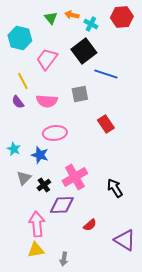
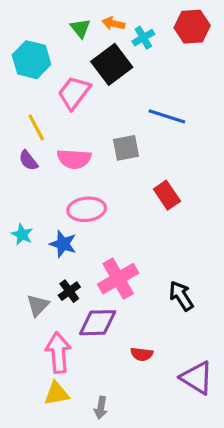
cyan cross: (91, 24) -> (143, 38), turned 32
black square: (84, 51) -> (112, 64), moved
gray triangle: (24, 178) -> (38, 305), moved
red semicircle: (90, 225) -> (142, 354), turned 48

